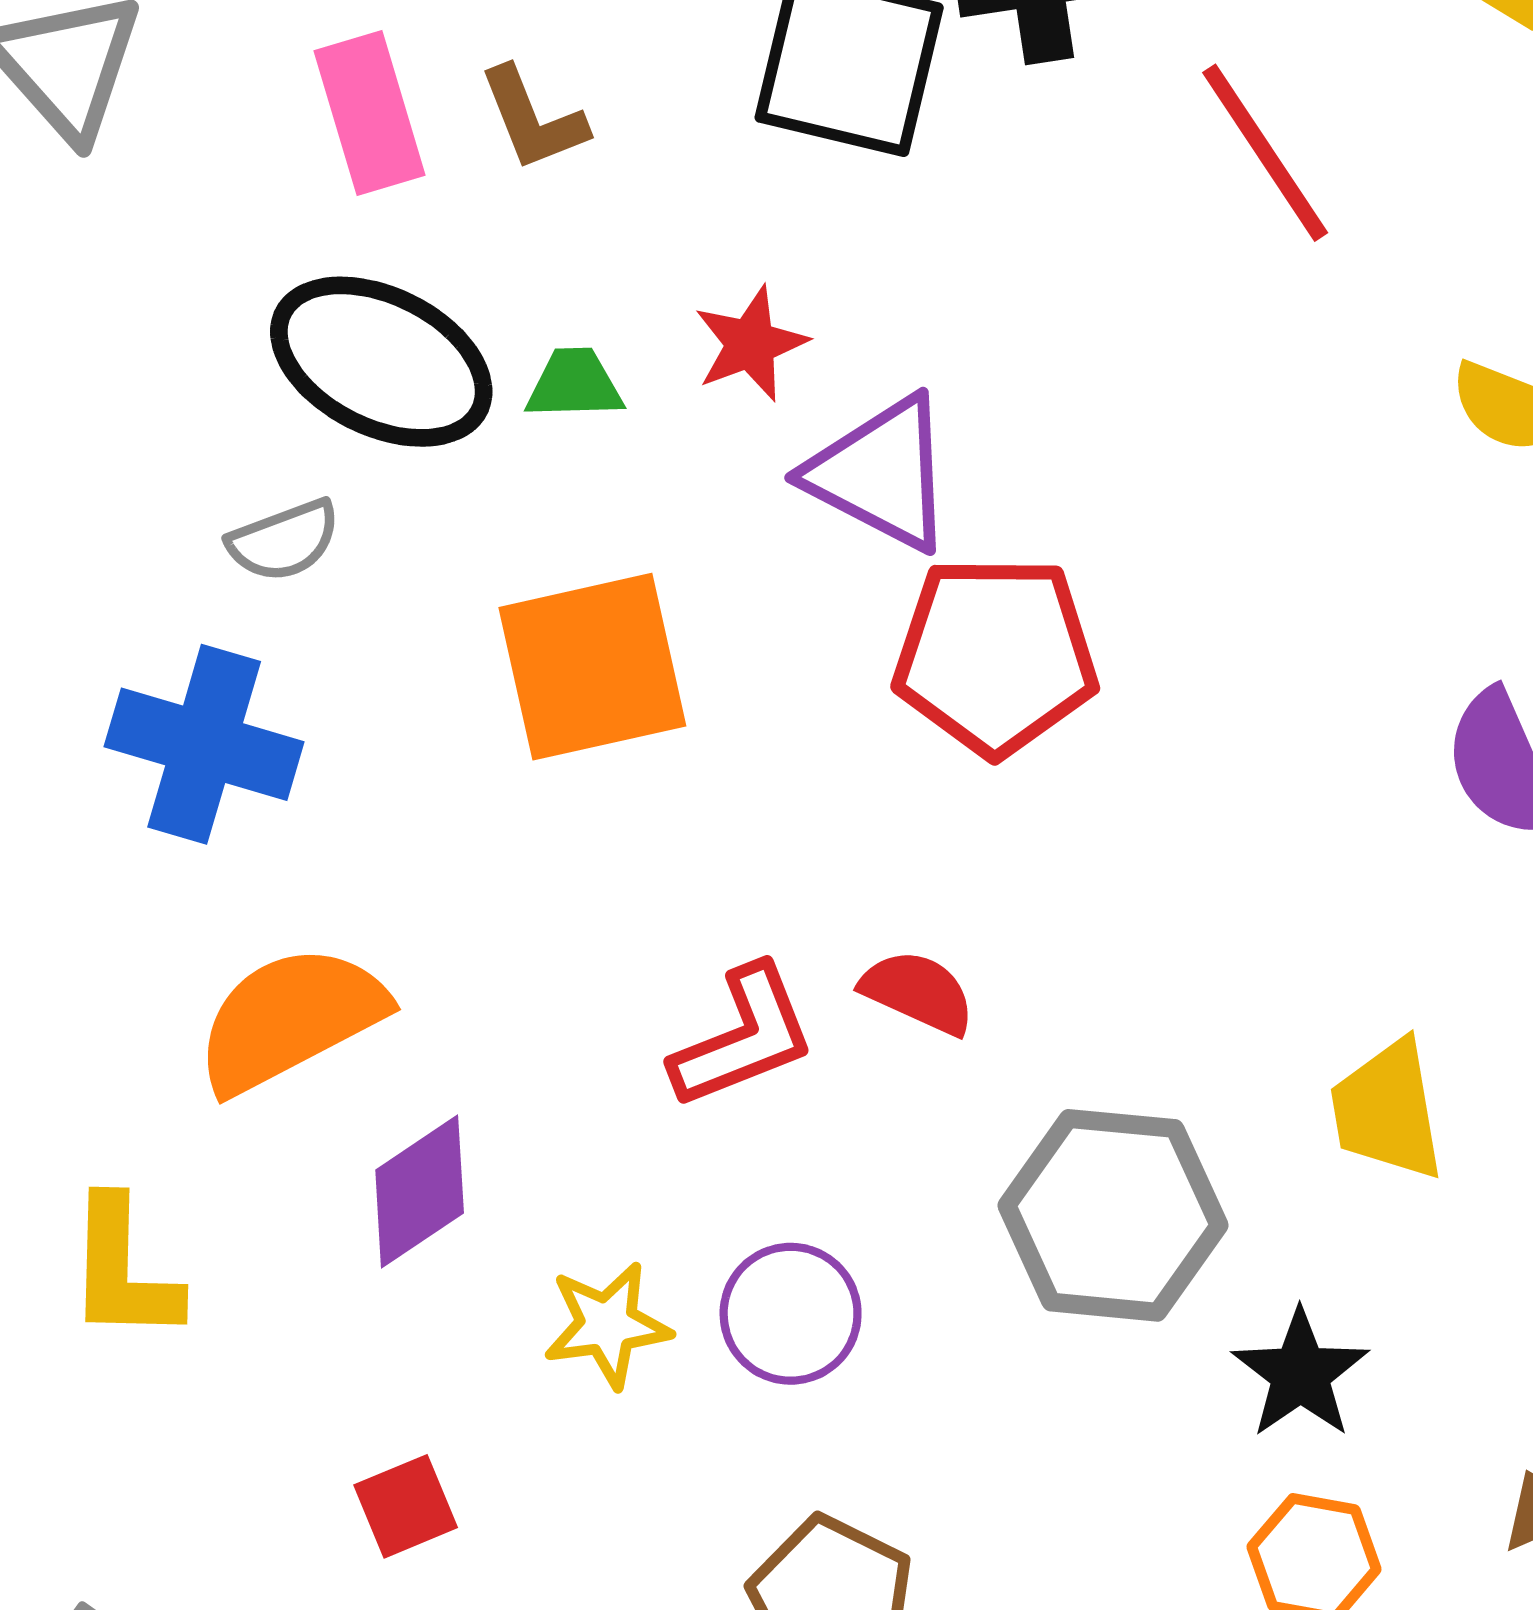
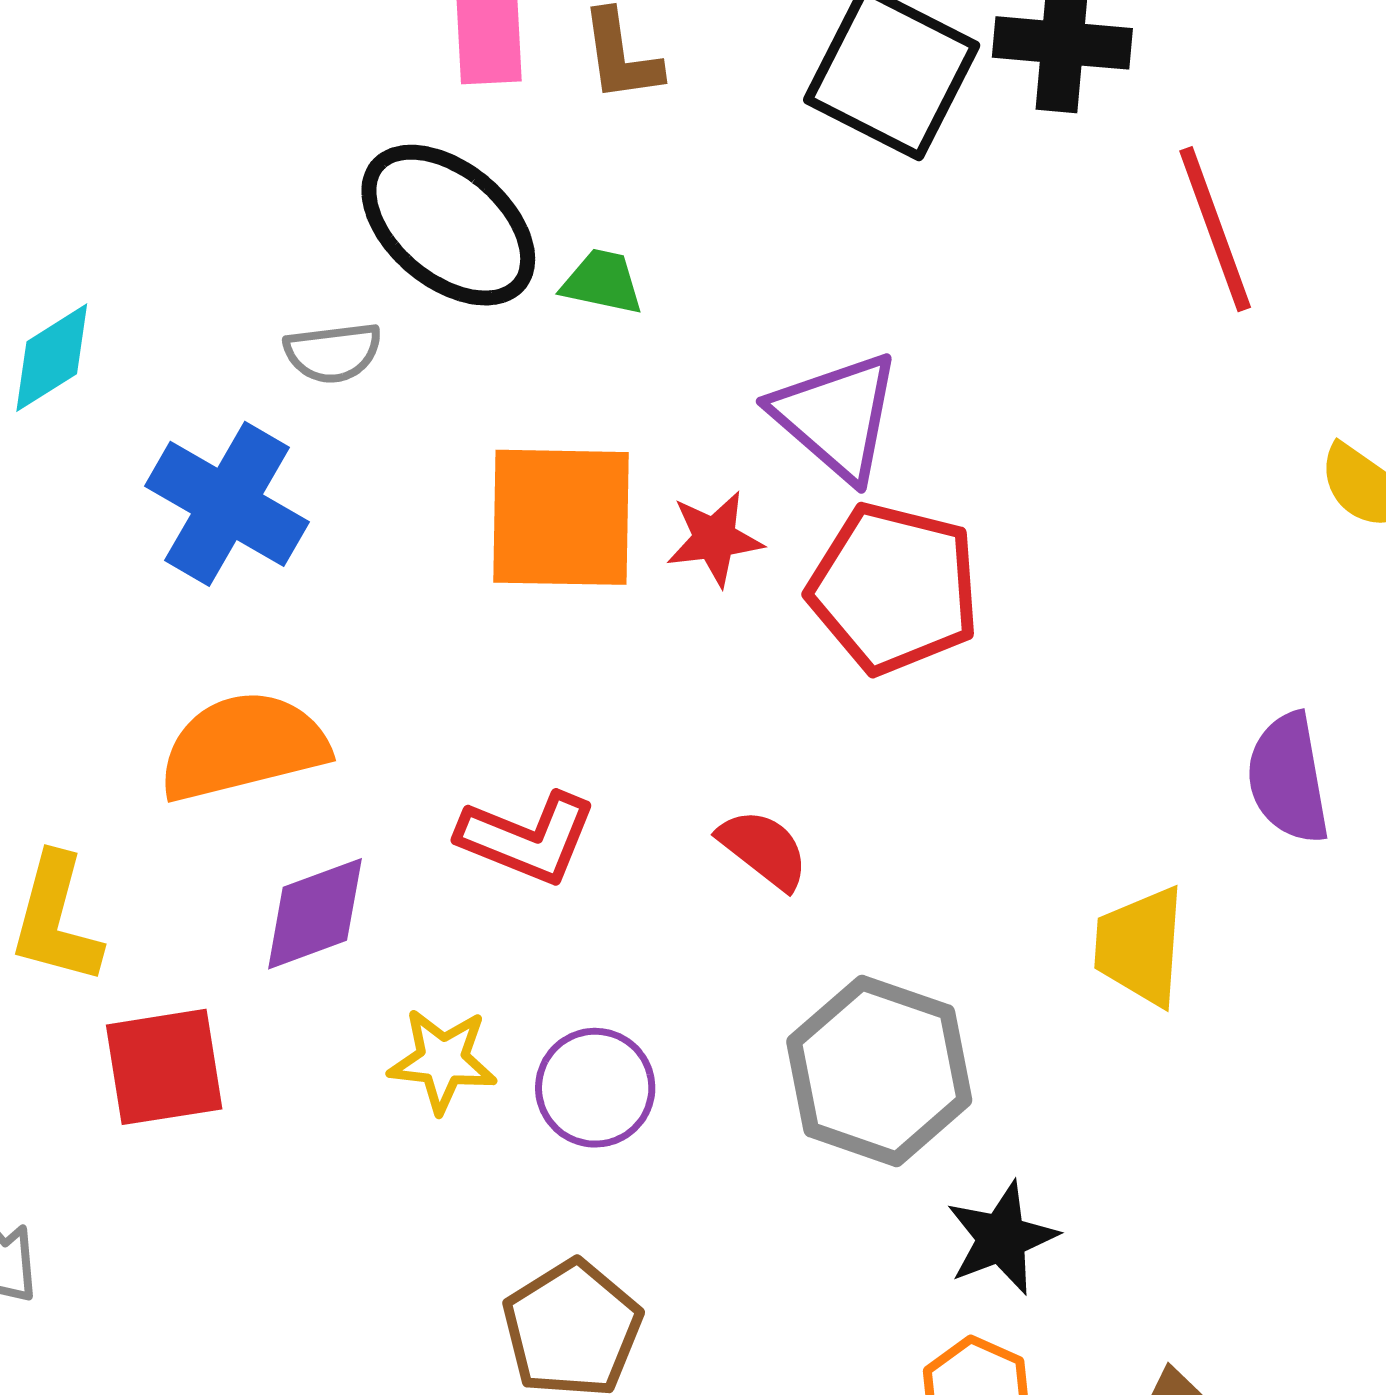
red star: (751, 344) -> (715, 539), moved
red L-shape: (743, 1037) -> (527, 838), moved, turned 30
yellow trapezoid: (1387, 1110) -> (1140, 946), moved
red square: (406, 1506) -> (164, 1067), moved, size x1.5

